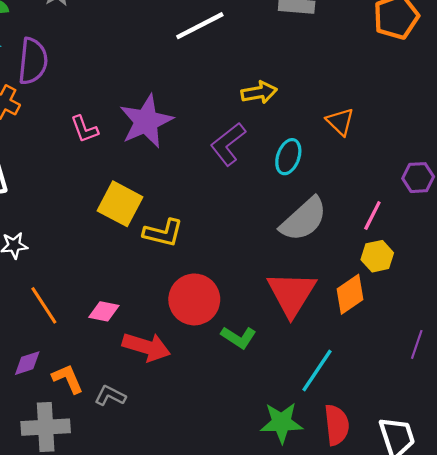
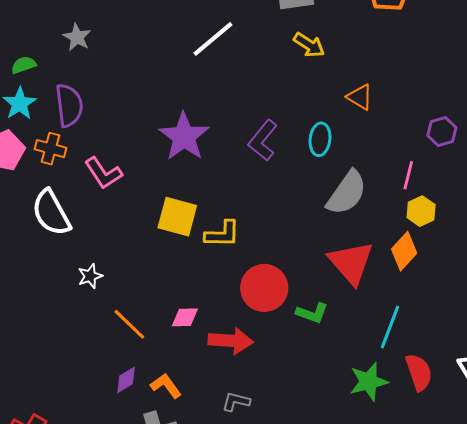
yellow arrow: (259, 92) -> (309, 45), moved, turned 56
pink L-shape: (84, 129) -> (103, 173), moved, size x1.4
gray L-shape: (110, 396) -> (236, 402), moved

